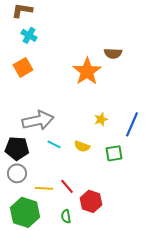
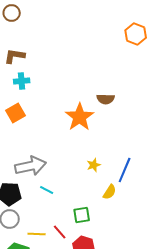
cyan cross: (29, 35) -> (22, 81), turned -35
yellow semicircle: (82, 146) -> (110, 192), moved, turned -77
green square: (114, 153) -> (82, 215), moved

